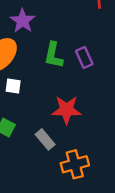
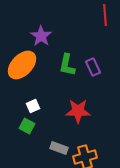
white square: (13, 86) -> (33, 106), moved, turned -32
gray rectangle: (45, 139) -> (59, 148), moved, turned -30

